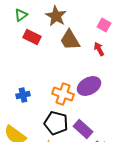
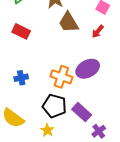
red rectangle: (32, 37) -> (21, 31), moved
red arrow: (99, 49) -> (98, 31), turned -112

